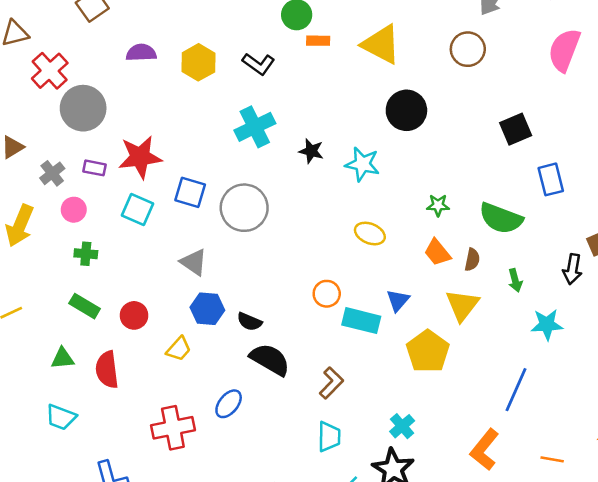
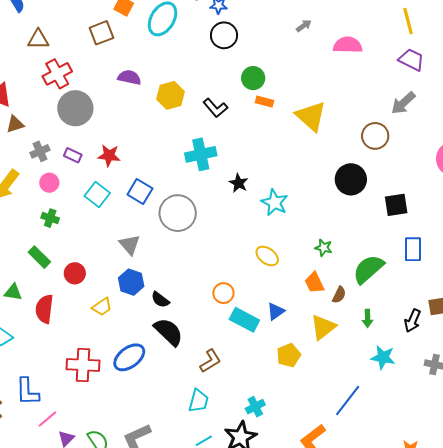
black circle: (406, 110) -> (351, 179), moved
red star: (140, 157) -> (109, 156), size x0.7
green semicircle: (501, 218) -> (368, 269), turned 104
yellow pentagon: (428, 351) -> (289, 355), size x0.7
blue ellipse: (229, 404) -> (129, 357), size x1.4

